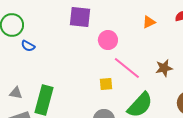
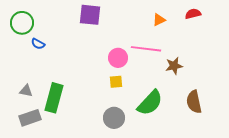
pink circle: (108, 40) -> (118, 58), moved
pink line: (127, 68) -> (146, 49), moved, turned -32

